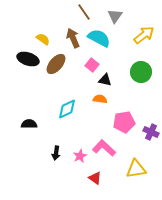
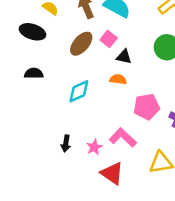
brown ellipse: (56, 64) -> (81, 44), moved
black semicircle: (29, 124) -> (34, 73), moved
red triangle: (95, 178) -> (112, 173), size x1.5

